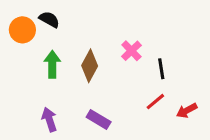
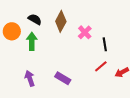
black semicircle: (49, 19) -> (35, 19), moved
orange circle: (22, 30) -> (12, 31), moved
brown diamond: (90, 66) -> (61, 21), moved

